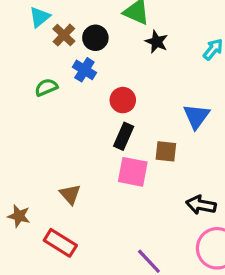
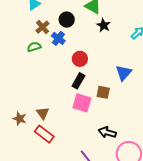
brown cross: (64, 35) -> (43, 27), moved
black arrow: (201, 205) -> (107, 132), moved
brown star: (19, 216) -> (20, 119), moved
red rectangle: (60, 243) -> (44, 134), moved

